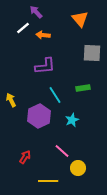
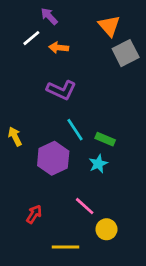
gray square: (92, 53) -> (126, 53), moved, turned -30
purple L-shape: (45, 66) -> (61, 90), turned 30
green rectangle: (83, 88) -> (105, 139), moved, turned 32

